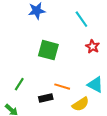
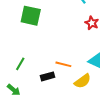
green square: (48, 50) -> (31, 16), moved

